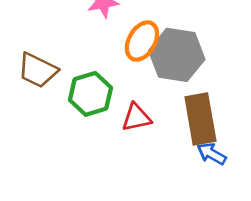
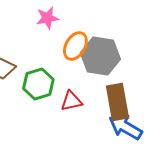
blue arrow: (212, 154) -> (125, 127), size x1.6

